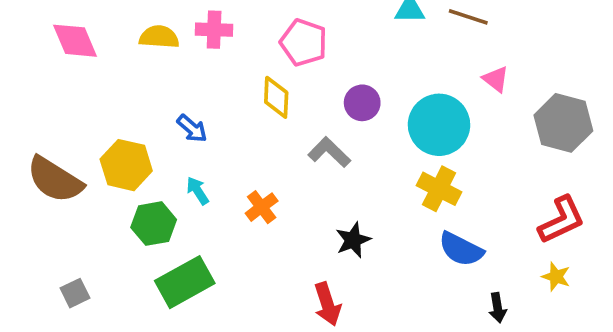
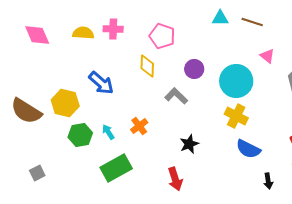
blue arrow: (192, 128) -> (101, 83), size x1.5
cyan arrow: (198, 191) -> (108, 132), moved
green rectangle: (185, 282) -> (116, 168), moved

